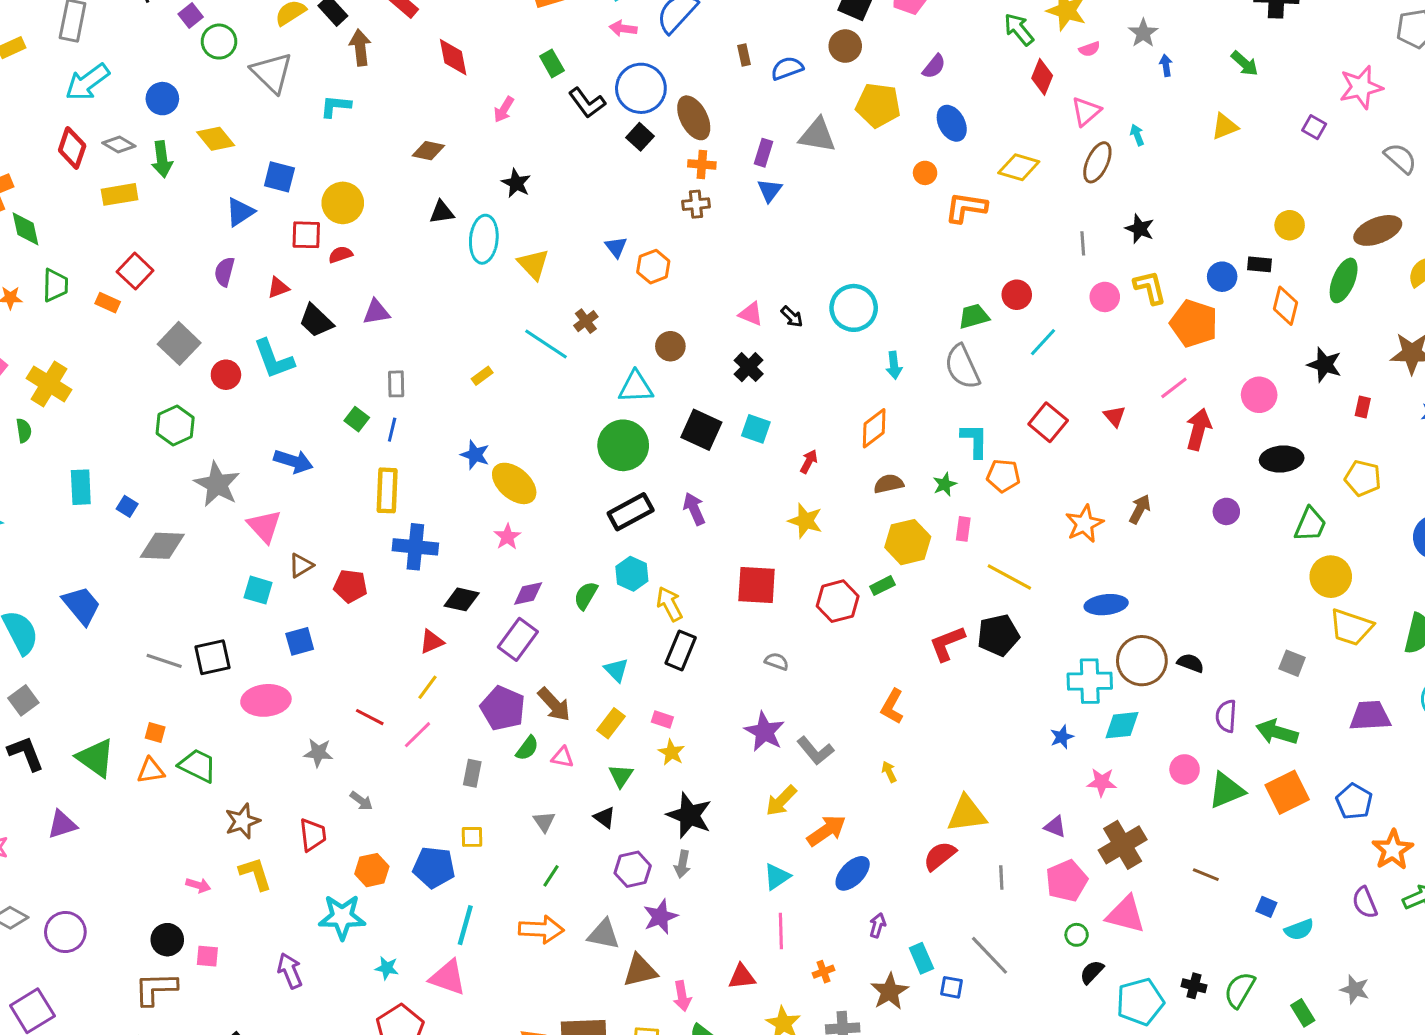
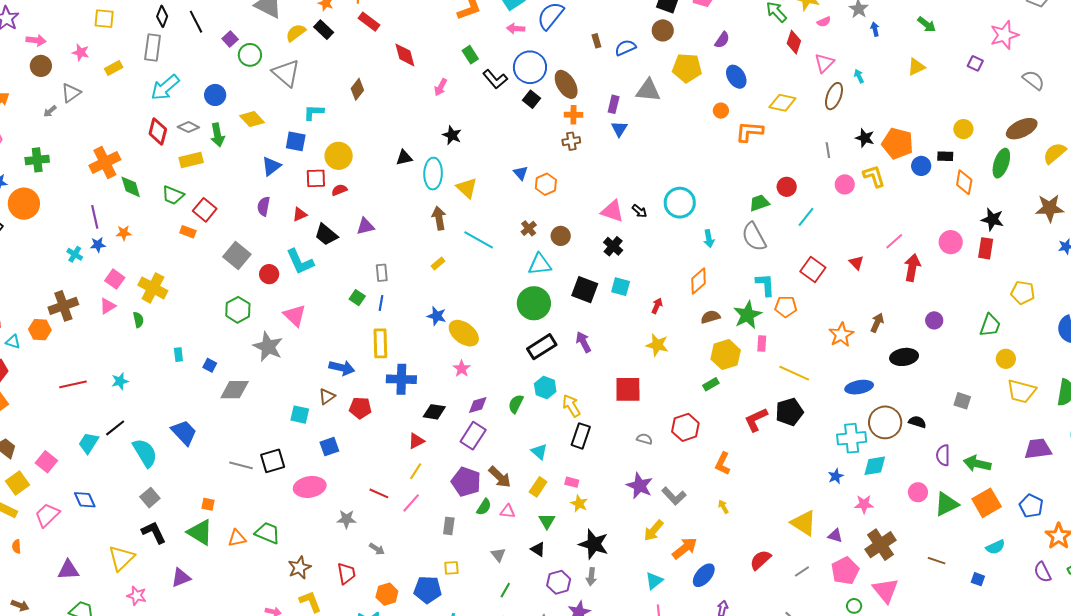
brown arrow: (360, 48) -> (439, 218), moved
cyan L-shape: (335, 106) -> (314, 112), moved
brown diamond: (428, 151) -> (357, 89), moved, turned -60
green trapezoid: (55, 285) -> (173, 195), moved, turned 115
pink triangle: (751, 314) -> (612, 211), size x1.4
brown cross: (586, 321) -> (529, 228), moved
orange pentagon: (1194, 323) -> (898, 143), moved
red rectangle: (1363, 407) -> (986, 248), moved, size x1.5
black ellipse: (1282, 459) -> (904, 357), moved
blue arrow: (293, 461) -> (342, 368), moved
green star: (945, 484) -> (747, 315), size x1.8
cyan rectangle: (81, 487) -> (178, 355), size x0.6
pink triangle: (264, 526) -> (295, 316), moved
yellow circle: (1331, 577) -> (1006, 359), size x0.7
red hexagon: (838, 601) -> (685, 427), moved
gray square: (1292, 663) -> (962, 401), moved
orange square: (155, 733) -> (208, 504), moved
yellow triangle: (967, 814) -> (804, 523), moved, turned 44
gray line: (1001, 877) -> (802, 571), turned 63
pink triangle: (1126, 914) -> (886, 590), turned 40
cyan semicircle: (1299, 930) -> (995, 547), moved

